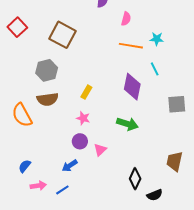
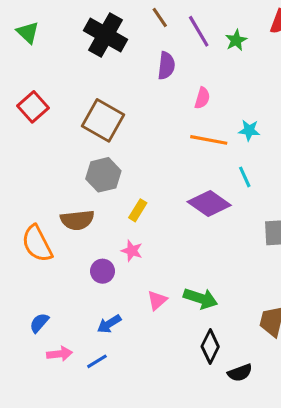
gray hexagon: (47, 70) -> (103, 175), moved
purple diamond: (132, 87) -> (209, 204), turned -68
green arrow: (127, 124) -> (201, 298), moved
purple circle: (80, 141) -> (103, 271), moved

